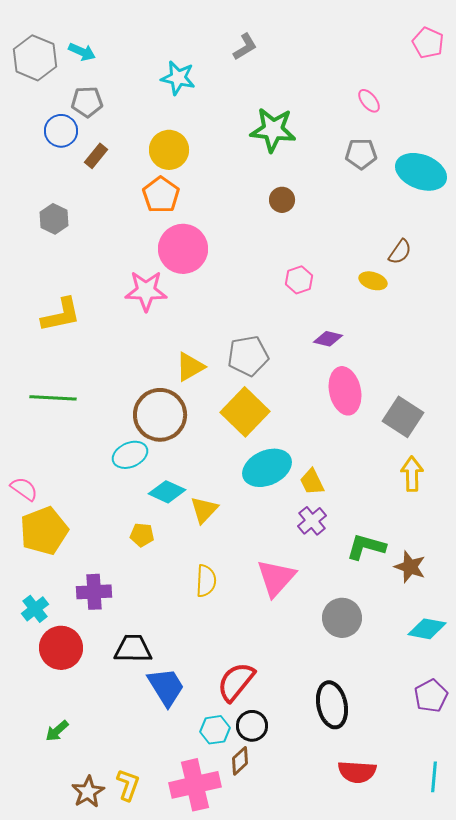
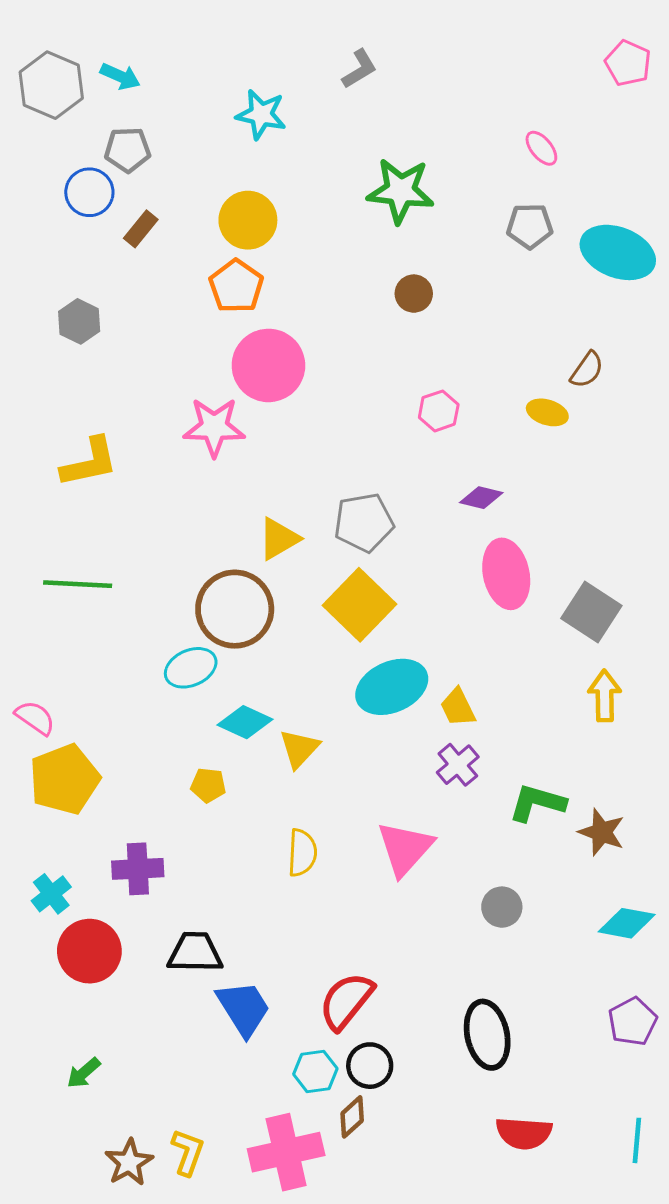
gray circle: (342, 618) -> (502, 907), size x0.7

